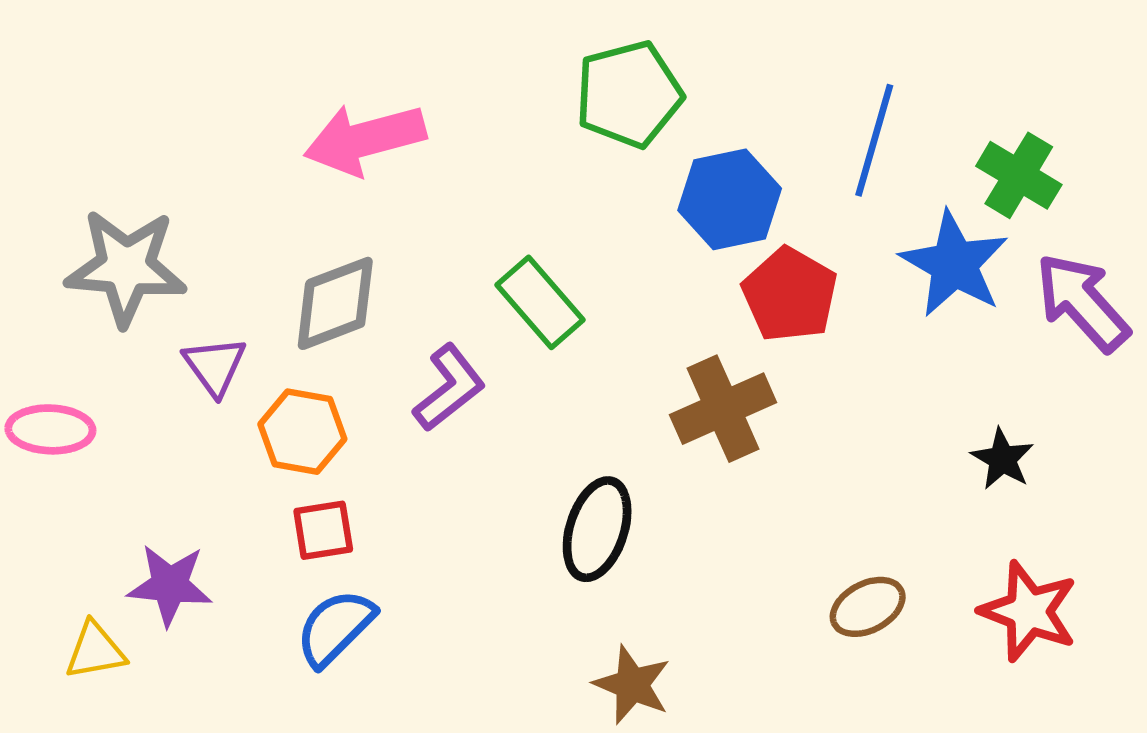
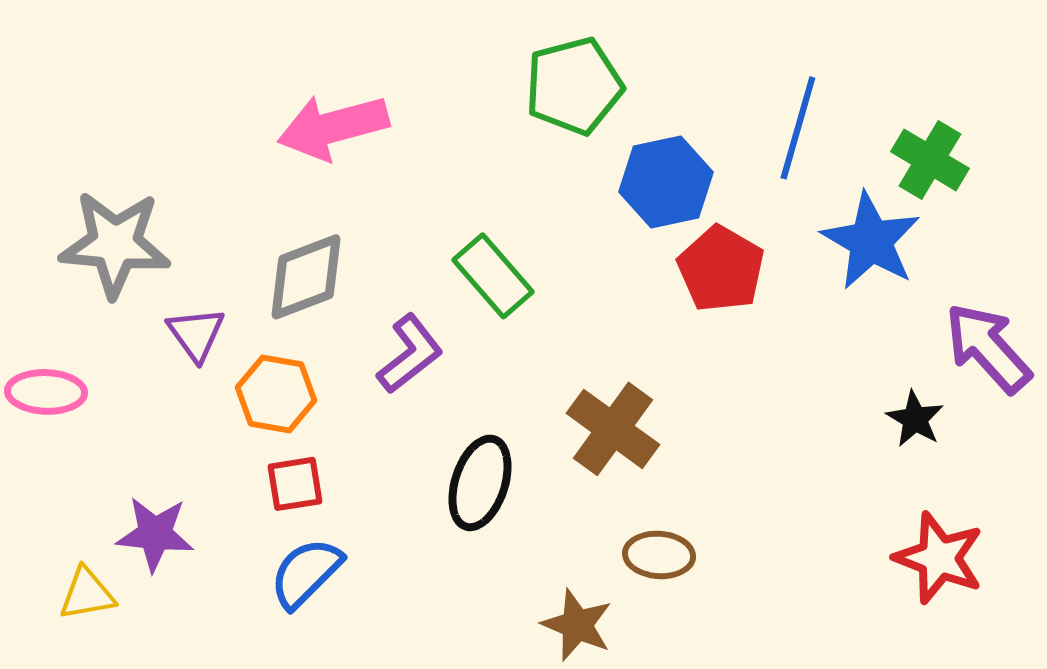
purple arrow: (1082, 302) -> (988, 348), moved
brown cross: (723, 409) -> (613, 429), moved, turned -30
black ellipse: (597, 529) -> (480, 483), moved
brown ellipse: (868, 607) -> (659, 555), moved, turned 32

